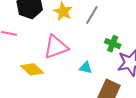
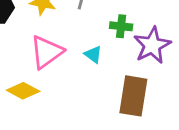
cyan triangle: (86, 68) -> (93, 55), moved, turned 40

